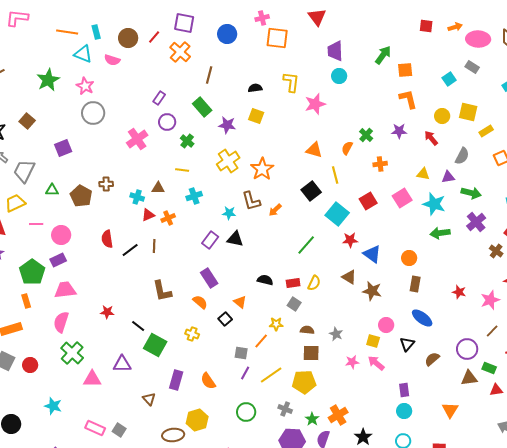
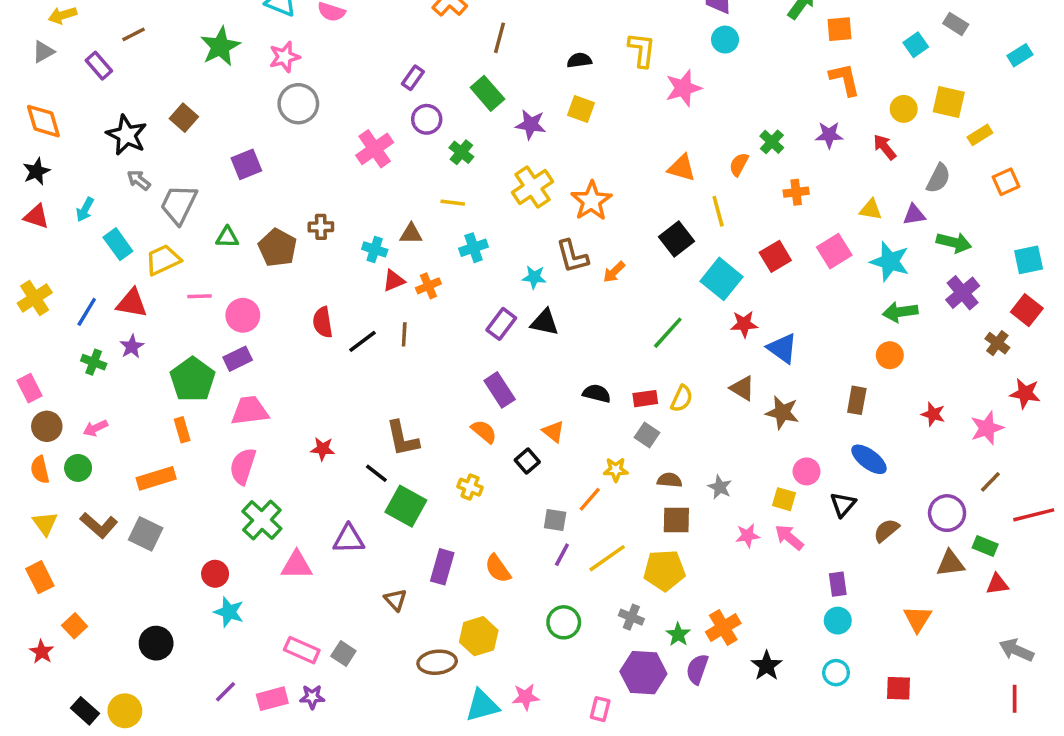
pink star: (85, 86) -> (284, 57), turned 30
orange circle: (409, 258) -> (890, 355), moved
brown L-shape: (162, 291) -> (402, 438), moved
red circle: (30, 365) -> (215, 574), moved

